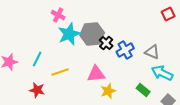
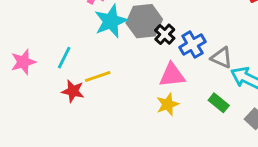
gray triangle: (152, 52) -> (222, 58), moved
pink triangle: (96, 74) -> (172, 75), moved
red star: (37, 90) -> (73, 91), moved

